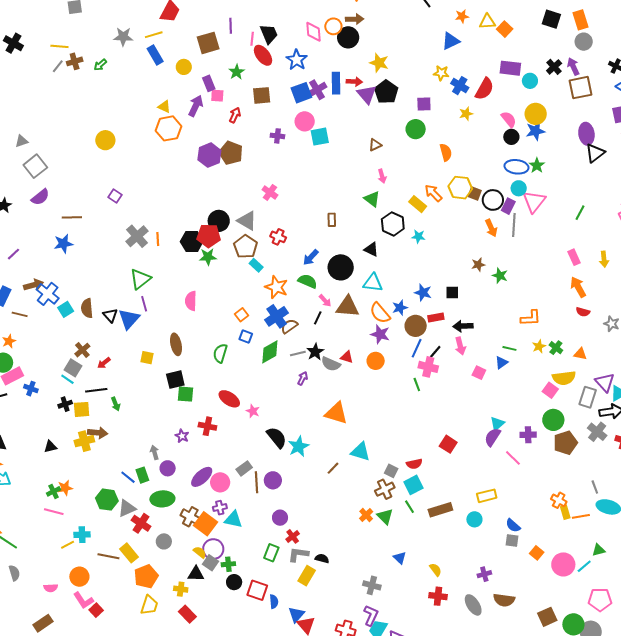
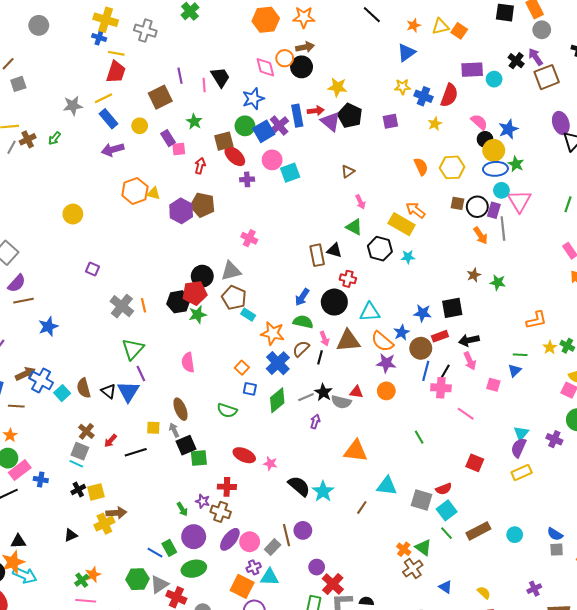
red ellipse: (263, 55) -> (235, 156), moved
blue star: (297, 60) -> (253, 99), turned 30
purple arrow: (196, 106) -> (113, 150), moved, turned -120
yellow triangle: (164, 107) -> (154, 193), moved
yellow circle: (536, 114) -> (494, 150), moved
green circle: (416, 129) -> (245, 126), moved
yellow hexagon: (460, 188) -> (452, 167), moved
yellow rectangle: (418, 204) -> (402, 224), size x1.4
brown line: (72, 217) -> (24, 301), moved
brown rectangle: (332, 220) -> (317, 255), size x1.5
gray triangle: (247, 221) -> (231, 271), turned -35
red cross: (278, 237) -> (348, 279), moved
black triangle: (371, 249) -> (334, 250), moved
black square: (452, 292) -> (452, 308), size x1.5
pink arrow: (325, 301) -> (324, 339), turned 32
brown semicircle: (289, 326) -> (301, 349), moved
green semicircle: (220, 353) -> (227, 410), turned -78
green line: (417, 385) -> (419, 437), moved
black line: (96, 390) -> (136, 452), moved
green arrow: (116, 404) -> (182, 509), moved
purple cross: (528, 435) -> (554, 439), turned 35
gray arrow: (155, 452) -> (174, 430), moved
pink line: (513, 458) -> (466, 414), moved
purple circle: (168, 468) -> (194, 537), size x1.5
gray rectangle: (244, 468) -> (273, 547), moved
gray square: (391, 471) -> (421, 500), size x1.5
brown cross: (385, 489) -> (413, 569), moved
yellow rectangle: (487, 496) -> (522, 472), moved
brown cross: (190, 517) -> (221, 512), moved
red cross: (293, 536) -> (333, 584), size x1.5

